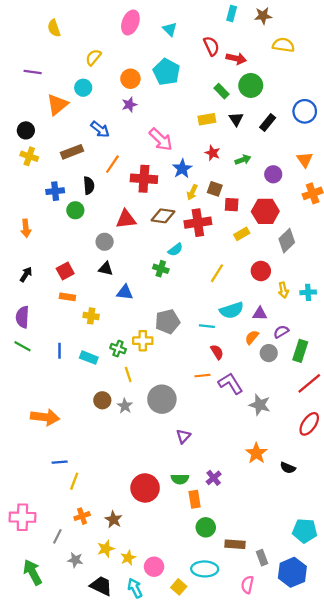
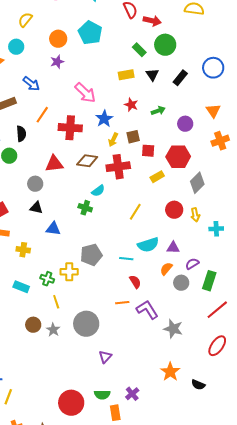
brown square: (215, 189) -> (133, 137), turned -32
yellow arrow: (283, 290) -> (195, 215), moved

